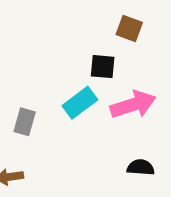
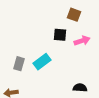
cyan rectangle: (80, 103) -> (42, 62), moved
pink arrow: (133, 105) -> (82, 41), moved, size x0.7

